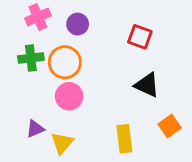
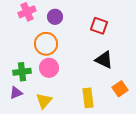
green cross: (31, 58) -> (22, 72), moved
purple triangle: (35, 129) -> (16, 93), moved

